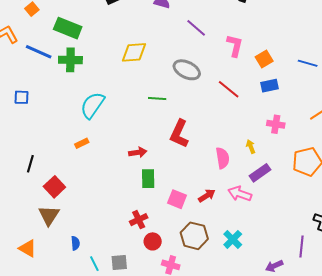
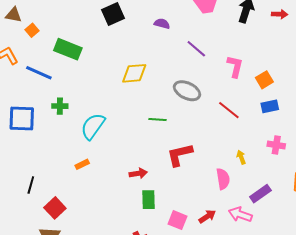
green cross: (70, 60) -> (60, 106), moved, size x0.7
blue square: (22, 97) -> (22, 119), size x1.8
red L-shape: (179, 134) -> (180, 155), turned 52
yellow arrow: (251, 147) -> (241, 157), moved

